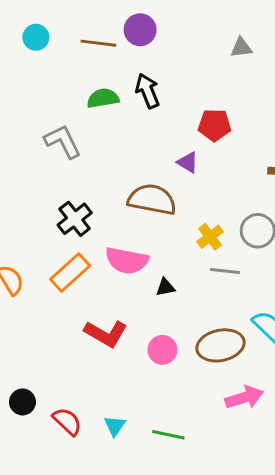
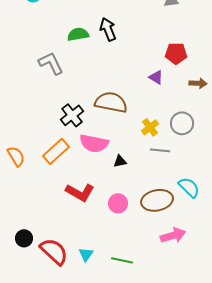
red pentagon: (215, 125) -> (176, 53), moved
purple triangle: (188, 162) -> (156, 77), moved
black cross: (75, 219) -> (72, 115), moved
red semicircle: (67, 421) -> (54, 251), size x1.4

